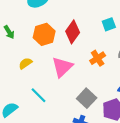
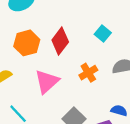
cyan square: (109, 24) -> (103, 34), turned -32

